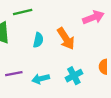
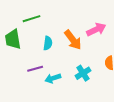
pink arrow: (93, 17) -> (96, 30), moved
purple line: (14, 74) -> (35, 69), moved

